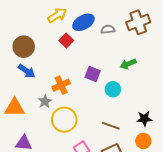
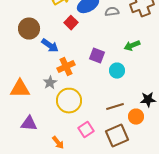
blue arrow: (27, 71) -> (50, 46), moved
brown line: (111, 126) -> (115, 107), turned -36
orange circle: (143, 141) -> (136, 117), moved

